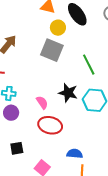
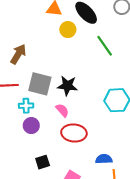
gray square: (52, 50) -> (40, 84), moved
green line: (89, 65) -> (105, 46), moved
black star: (68, 93) -> (67, 86), moved

